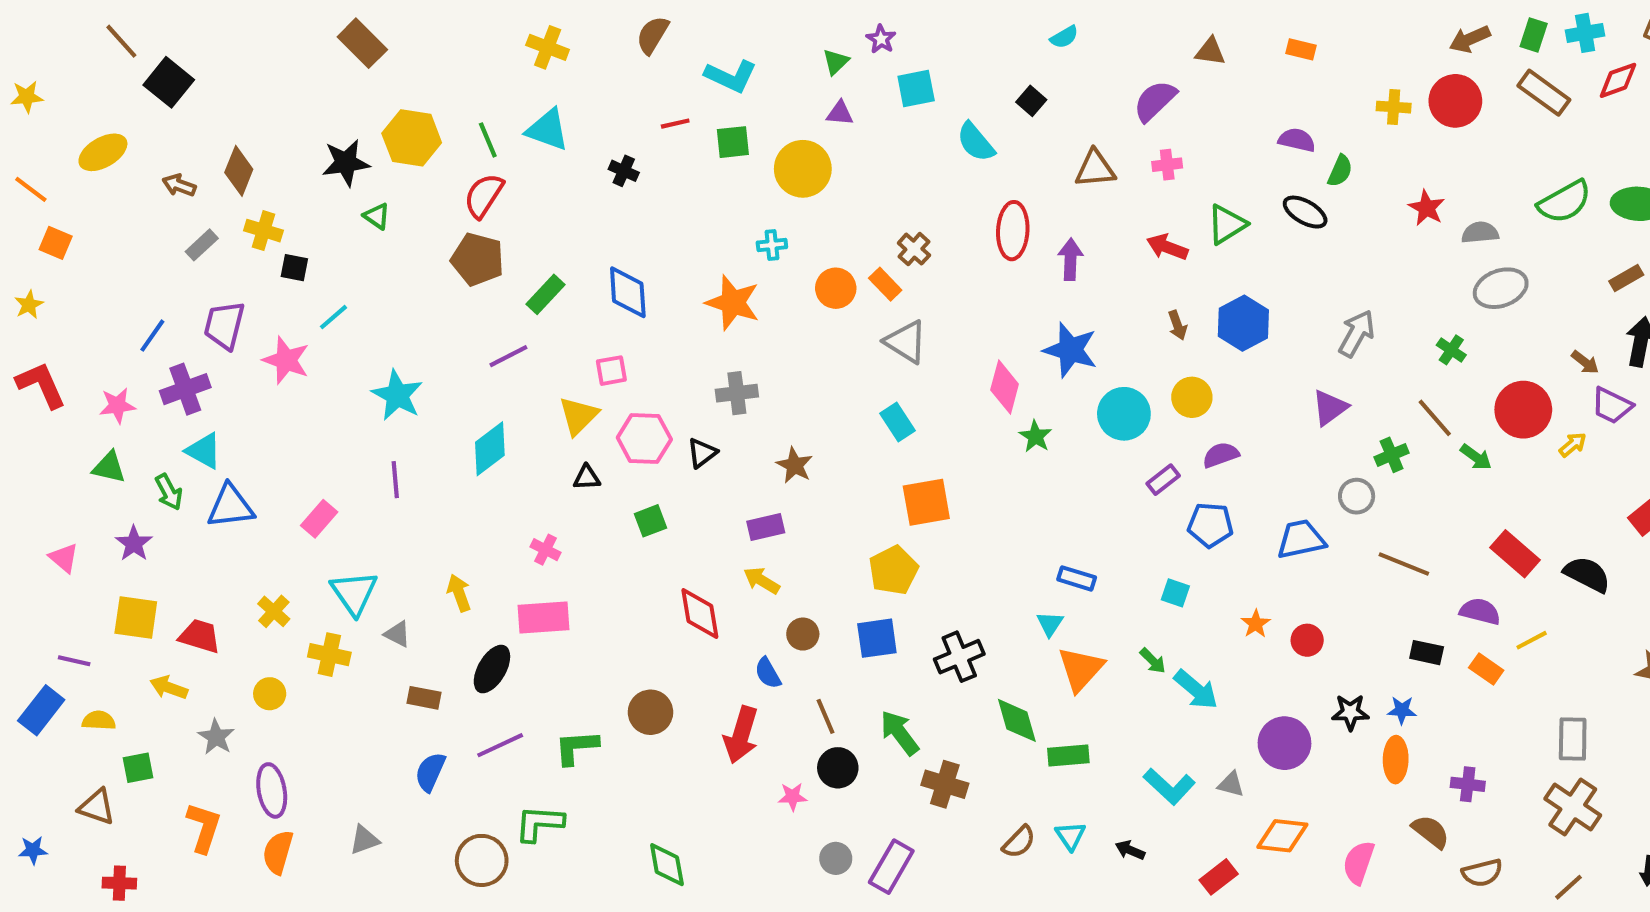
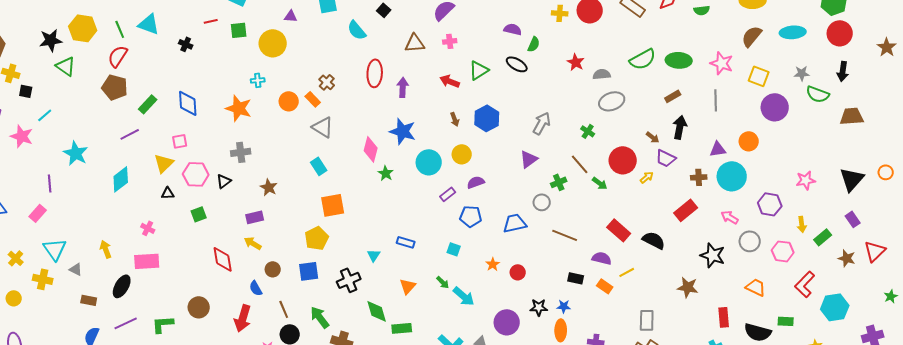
green triangle: (377, 216) -> (66, 66), size x1.5
purple line: (395, 480) -> (50, 183), moved
cyan triangle: (1050, 624) -> (374, 255), moved
orange triangle: (1081, 669) -> (408, 286), size x0.7

